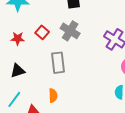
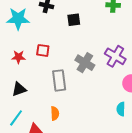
gray cross: (70, 31) -> (85, 63), moved
red square: (42, 32) -> (43, 50), turned -32

